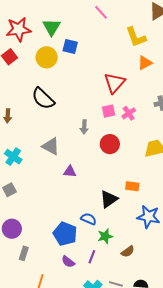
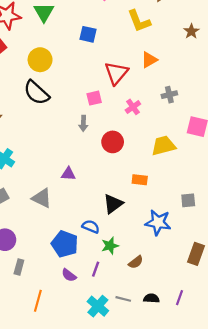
blue square: (70, 46) -> (88, 34), moved
yellow circle: (47, 57) -> (40, 60), moved
orange triangle: (145, 63) -> (149, 60), moved
pink square: (109, 111) -> (94, 98), moved
gray triangle: (51, 146) -> (42, 198), moved
orange rectangle: (132, 186) -> (140, 180), moved

